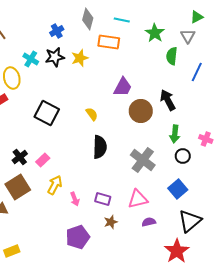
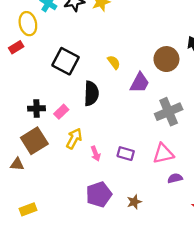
purple trapezoid: (123, 87) -> (140, 83), moved
black semicircle: (100, 147) -> (91, 93), moved
black cross: (20, 157) -> (37, 108), turned 35
gray cross: (143, 160) -> (169, 112), turned 30
brown star: (111, 222) -> (134, 202), moved

